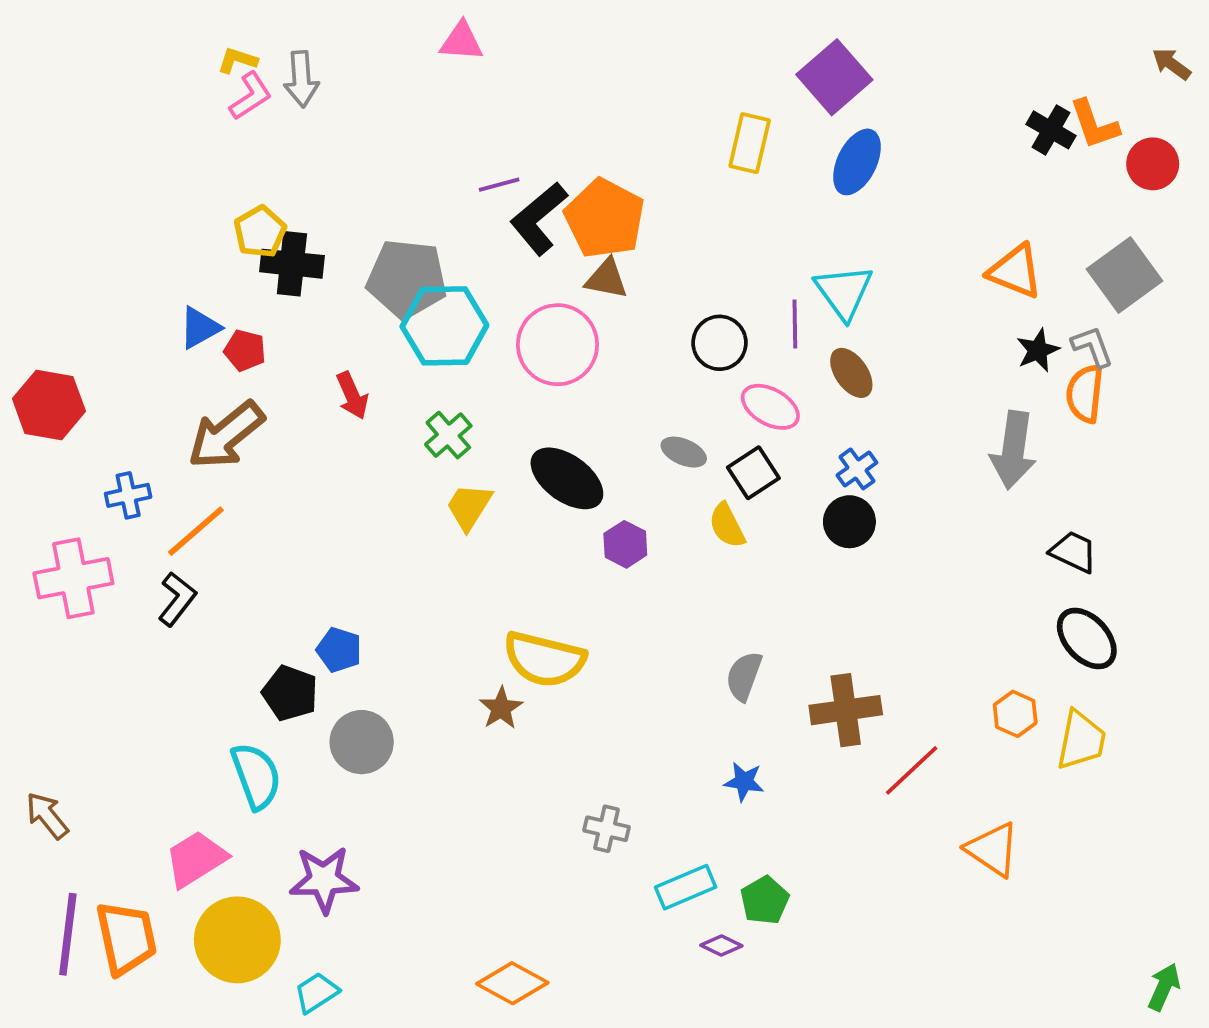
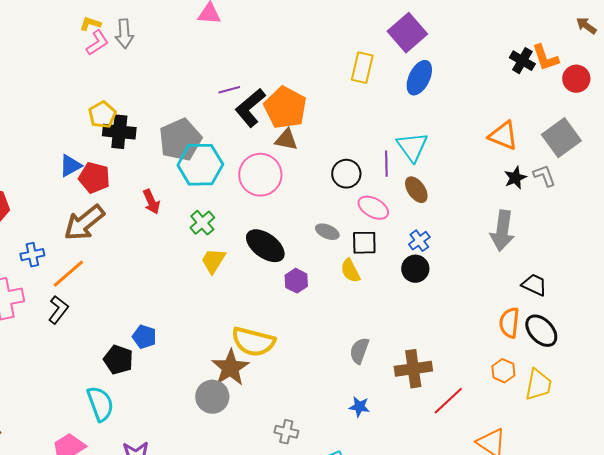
gray pentagon: (407, 279) -> (180, 140), turned -30
red pentagon: (245, 350) -> (94, 178), size x1.4
orange semicircle: (1085, 394) -> (509, 323), moved
black square: (753, 473) -> (364, 243), turned 32
brown star: (501, 708) -> (230, 368), size x1.6
gray circle: (362, 742) -> (212, 397), moved

